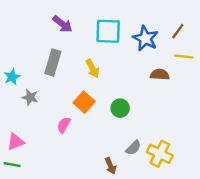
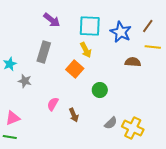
yellow arrow: (93, 68) -> (86, 50), moved
orange square: (84, 102) -> (75, 69), moved
brown arrow: (111, 166) -> (74, 115), moved

